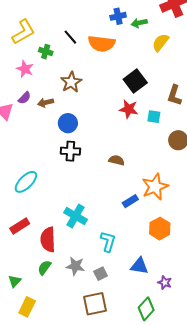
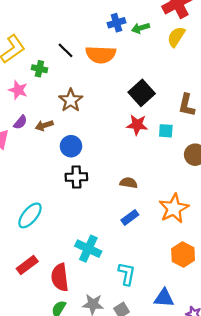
yellow semicircle: (161, 43) -> (176, 37), moved
blue rectangle: (130, 201) -> (130, 217), moved

